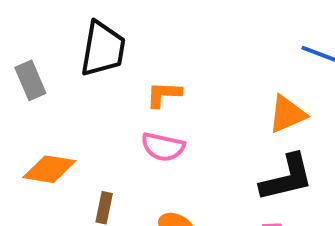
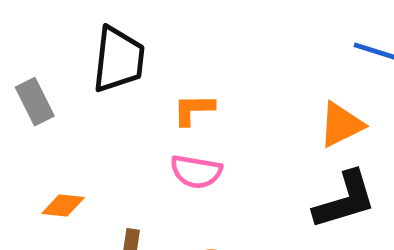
orange diamond: (49, 169) -> (63, 206), size x0.7

